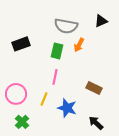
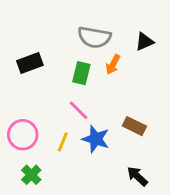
black triangle: (101, 21) -> (144, 42), moved
pink line: (55, 77) -> (79, 110), turned -56
blue star: (67, 108) -> (96, 139), moved

